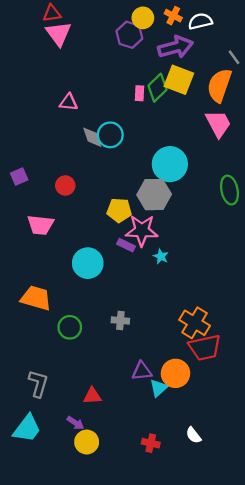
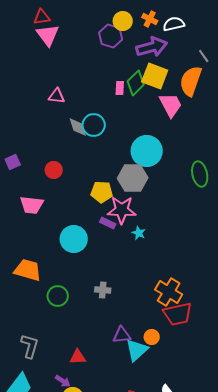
pink trapezoid: (218, 124) -> (171, 105), moved
orange circle: (175, 373) -> (152, 337), size x0.6
cyan triangle: (159, 388) -> (137, 350), size x1.4

